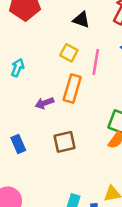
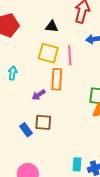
yellow square: (69, 53) -> (48, 53), size x1.5
brown square: (64, 142) -> (43, 122), moved, turned 30

